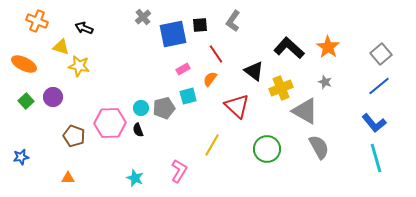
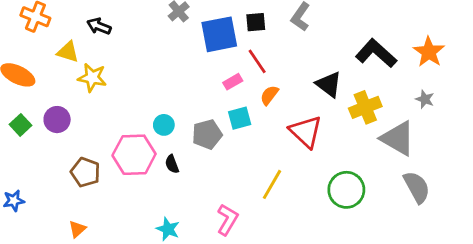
red line: (216, 54) -> (257, 61), moved
cyan circle: (141, 108) -> (164, 125), moved
orange triangle: (68, 178) -> (77, 229), turned -40

